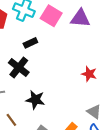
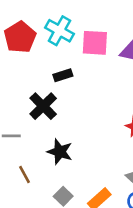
pink square: (51, 16) -> (95, 43), turned -35

